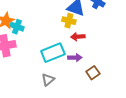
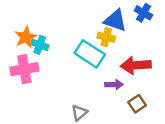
red arrow: (78, 37) -> (136, 65), moved, size x1.6
cyan rectangle: (53, 53) -> (90, 54), moved, turned 55

